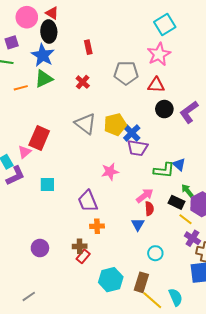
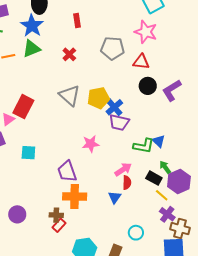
pink star: (159, 54) -> (146, 32), turned -30
orange cross: (97, 226) -> (75, 197), size x1.6
cyan circle: (155, 253) -> (136, 233), moved

